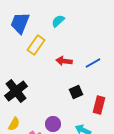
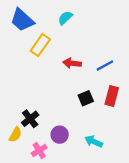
blue trapezoid: (20, 23) -> (22, 20), turned -70
black cross: (16, 91) -> (30, 119), moved, size x0.7
red rectangle: (99, 105) -> (112, 96), moved

